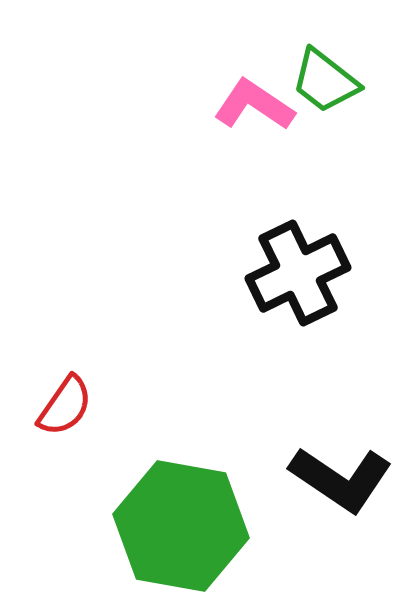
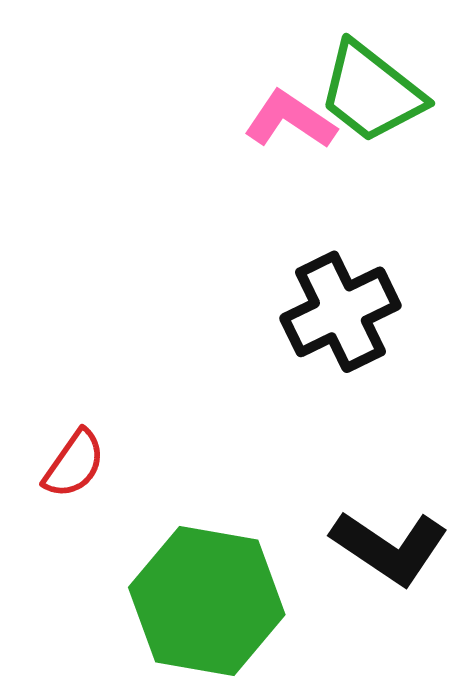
green trapezoid: (325, 81) -> (371, 92), size x1.4

